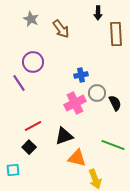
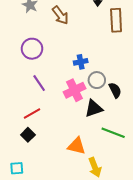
purple line: (19, 83) -> (39, 83), moved
black triangle: (64, 136) -> (94, 108), moved
cyan square: (13, 170) -> (17, 168), moved

